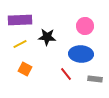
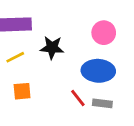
orange square: (25, 69) -> (22, 91), turned -32
gray rectangle: (95, 79) -> (102, 103), moved

